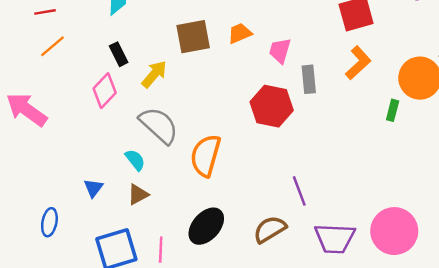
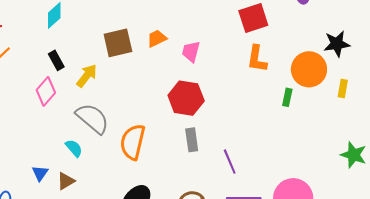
orange L-shape: (358, 63) -> (257, 59), turned 144
gray rectangle: (309, 79) -> (192, 140), moved
purple line: (299, 191) -> (230, 162), moved
brown triangle: (138, 194) -> (66, 181), moved

